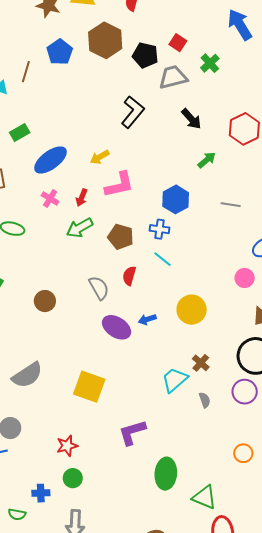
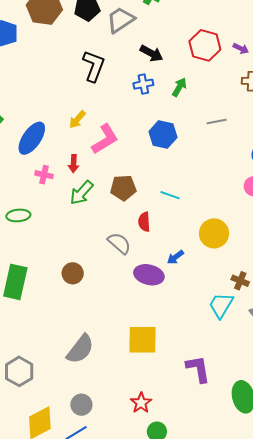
blue cross: (159, 229) -> (143, 84), moved
purple L-shape: (132, 432) -> (198, 369), turned 116

